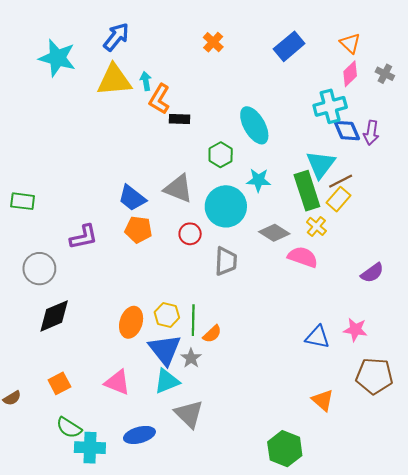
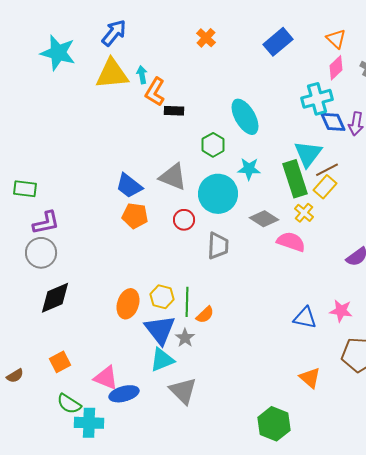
purple L-shape: (84, 237) -> (46, 223), moved
pink triangle: (117, 382) -> (106, 378), moved
blue ellipse: (139, 435) -> (124, 394), moved

